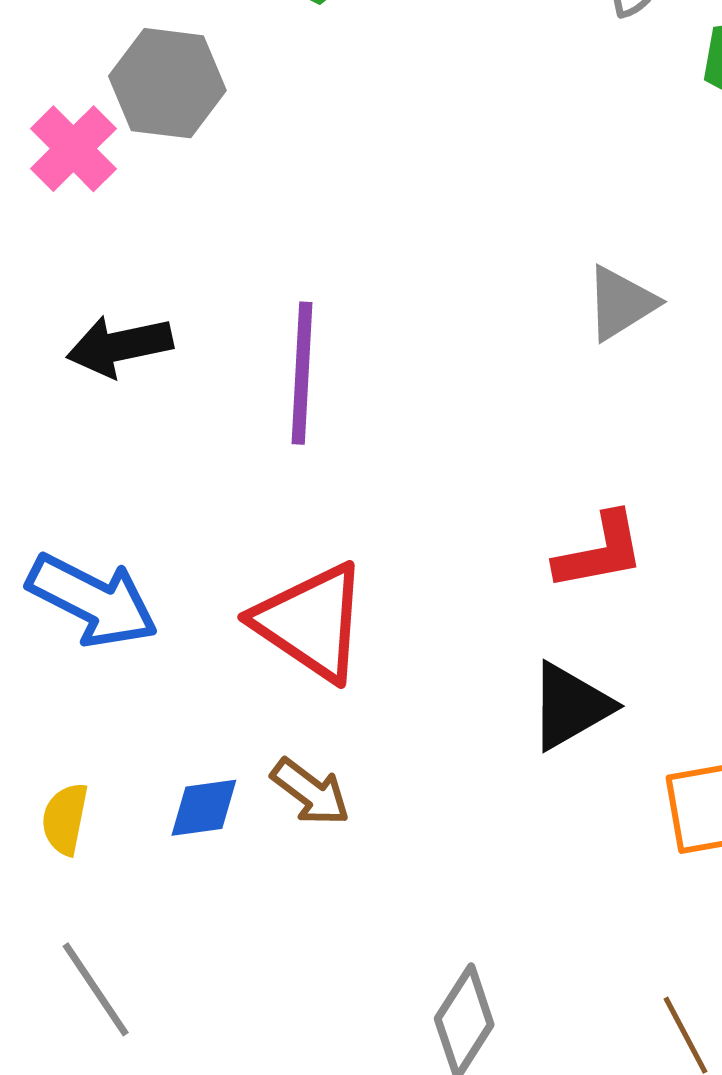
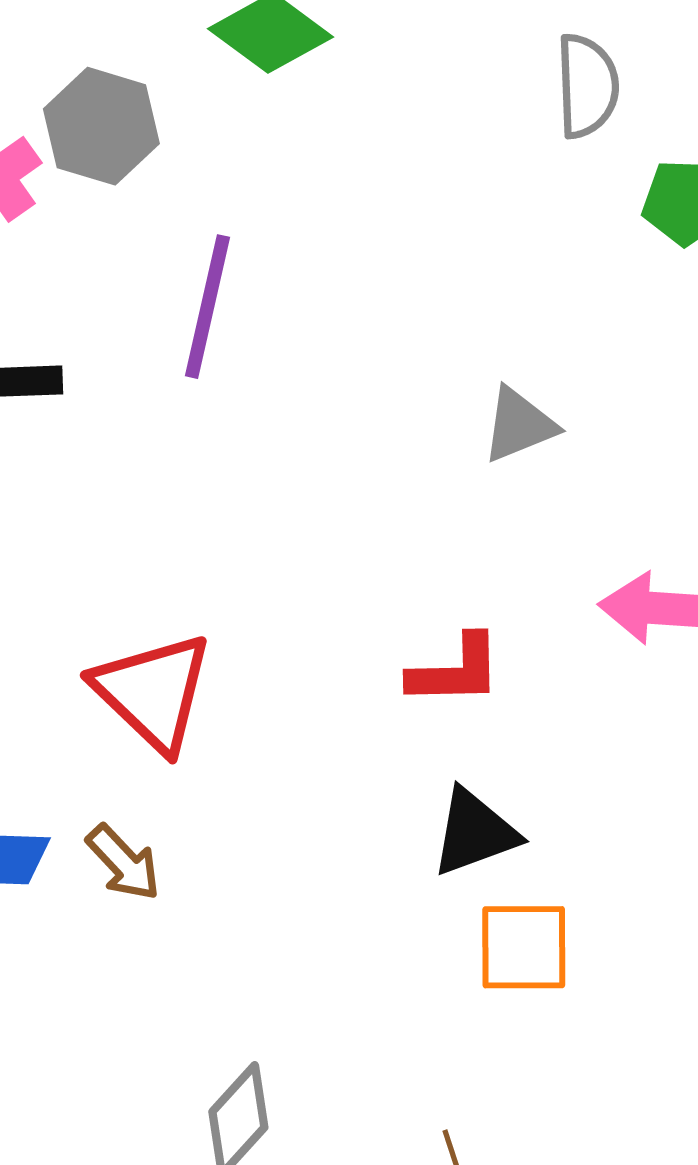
purple line: (302, 373) -> (208, 307), moved
black triangle: (570, 706) -> (475, 832), moved

